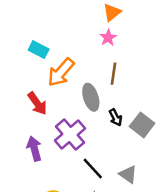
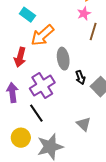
brown line: (113, 74) -> (93, 32), moved
red arrow: (37, 103) -> (20, 57), turned 42
black line: (93, 168) -> (36, 113), moved

